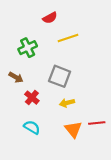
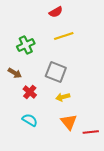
red semicircle: (50, 18) -> (56, 12), moved
red line: (97, 123) -> (91, 132), moved

